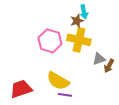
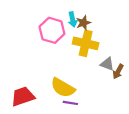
cyan arrow: (84, 12) -> (73, 19), moved
pink hexagon: (50, 41) -> (52, 30), moved
gray triangle: (99, 59) -> (107, 64), turned 40

